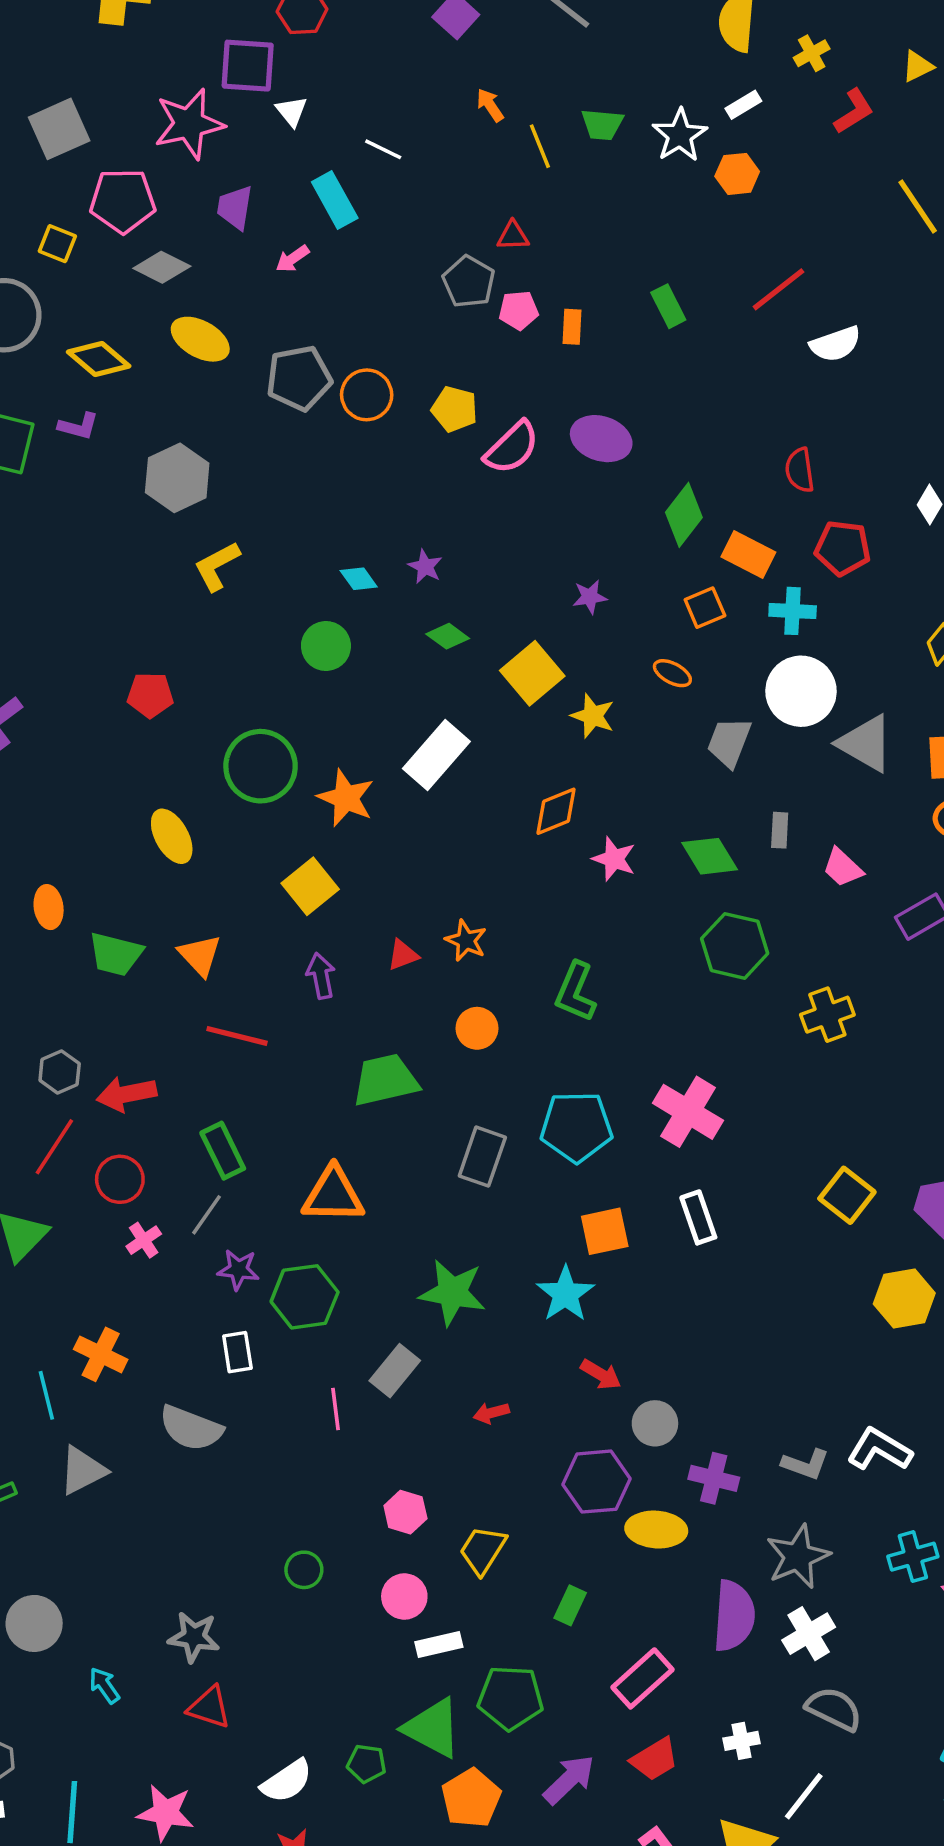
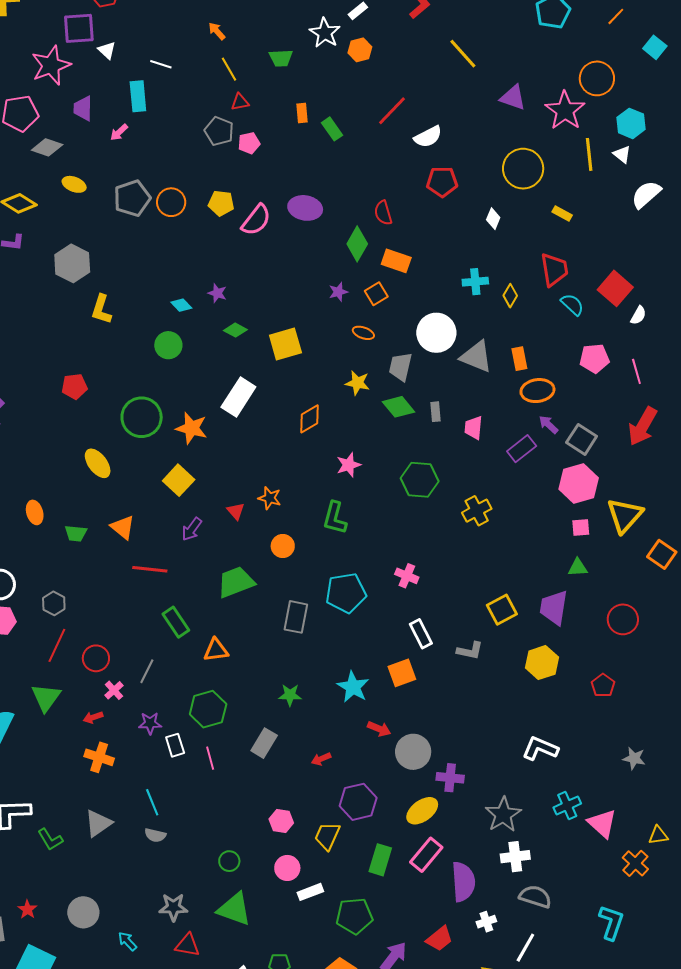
green trapezoid: (602, 124) -> (281, 58), moved
yellow line: (540, 146) -> (229, 69), moved
cyan rectangle: (335, 200) -> (138, 96), turned 32
orange rectangle: (572, 327) -> (302, 113), moved
yellow ellipse: (200, 339) -> (74, 184), size x0.7
red semicircle: (800, 470) -> (383, 213), moved
red pentagon: (843, 548) -> (442, 182), moved
yellow L-shape: (217, 566) -> (101, 309), turned -36
purple star: (590, 597) -> (338, 292), moved
cyan cross: (793, 611) -> (475, 282), moved
yellow square: (532, 673) -> (285, 344), turned 32
yellow star: (593, 716) -> (357, 383), moved
green diamond: (710, 856) -> (398, 407), moved
pink star: (614, 859) -> (349, 465), moved, turned -30
pink trapezoid: (843, 868) -> (474, 428), turned 60
green trapezoid: (116, 954) -> (76, 533), size x0.7
red triangle: (403, 955) -> (236, 511), turned -42
purple arrow: (321, 976) -> (192, 529), turned -125
red arrow: (126, 1094) -> (93, 717), moved, size x0.6
pink cross: (688, 1112) -> (407, 576), size x0.6
green rectangle: (223, 1151) -> (176, 622), moved
orange triangle: (333, 1195) -> (216, 650), size x0.7
yellow square: (847, 1195) -> (502, 610), turned 32
orange square: (605, 1231) -> (402, 673), moved
purple star: (238, 1270) -> (150, 723), moved
green star: (452, 1292) -> (290, 695), size x0.6
cyan line: (46, 1395) -> (152, 802), moved
pink line: (335, 1409) -> (210, 758), moved
gray circle: (655, 1423) -> (413, 752), size x1.4
gray semicircle: (191, 1428) -> (155, 835), moved, size x0.6
gray L-shape: (806, 1464) -> (470, 651), moved
purple hexagon: (597, 1482) -> (358, 802), moved
yellow ellipse: (656, 1530) -> (422, 811), turned -32
green rectangle: (570, 1605) -> (380, 860), size x1.4
purple semicircle: (734, 1616) -> (463, 882), moved
white cross: (809, 1634) -> (515, 857), turned 32
pink rectangle: (642, 1678) -> (426, 855), moved
green triangle: (433, 1728) -> (234, 909), moved

